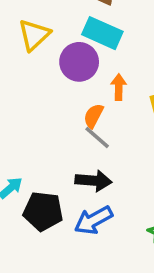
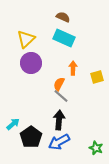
purple circle: (79, 62) -> (31, 63), moved
black arrow: (93, 181) -> (59, 120), turned -90
black pentagon: (43, 211) -> (31, 137), turned 30

